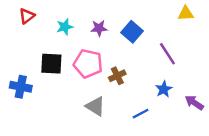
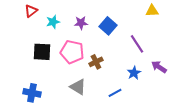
red triangle: (27, 16) -> (31, 11), moved
blue cross: (21, 87) -> (32, 93), moved
purple arrow: (194, 103) -> (159, 67), moved

